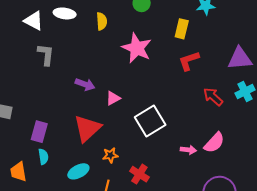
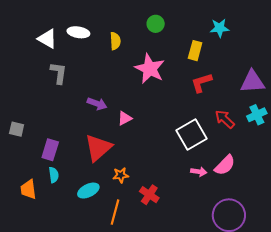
white square: (150, 121) -> (191, 134), moved

